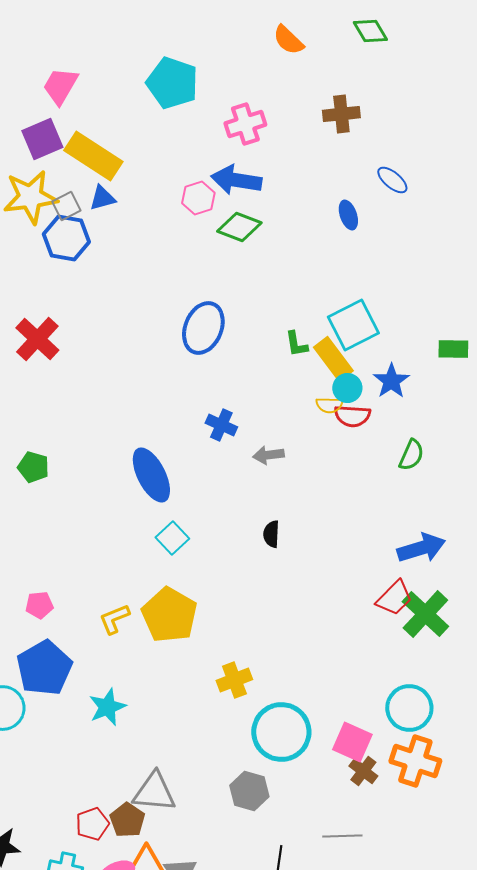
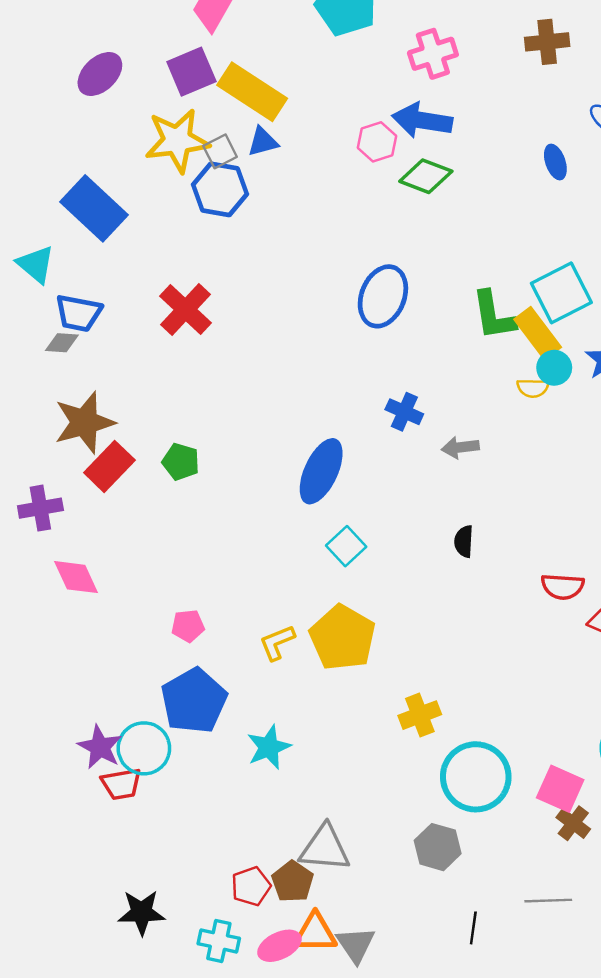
green L-shape: (296, 344) -> (494, 315), size x1.6
red semicircle: (352, 416) -> (563, 587), moved
blue ellipse: (151, 475) -> (321, 471), turned 52

